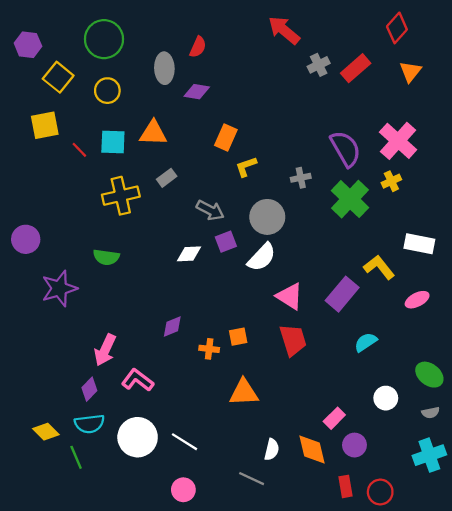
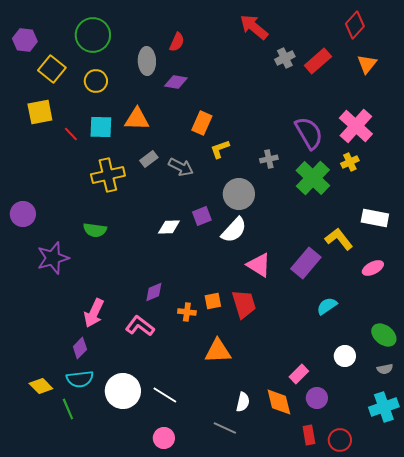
gray arrow: (210, 210) -> (181, 167), moved
red trapezoid: (293, 340) -> (244, 304), moved
pink L-shape: (138, 380) -> (140, 326), moved

